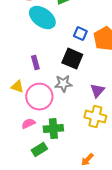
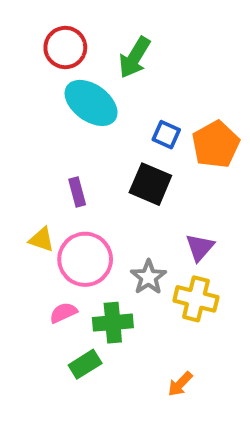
gray star: (63, 84) -> (148, 277), moved, turned -30

